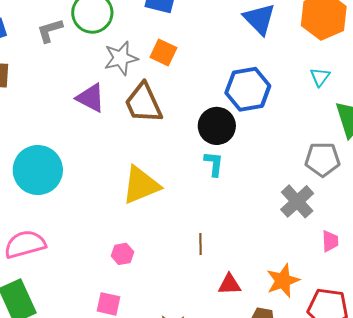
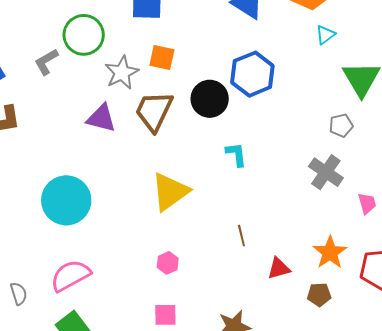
cyan triangle: (320, 77) -> (325, 35), moved, turned 30
brown trapezoid: (143, 103) -> (154, 111), turned 63
black circle: (217, 126) -> (210, 99), moved
gray pentagon: (323, 159) -> (341, 125), size x0.7

